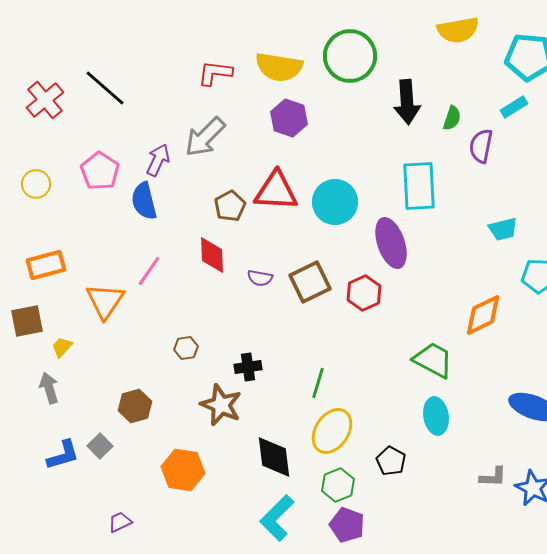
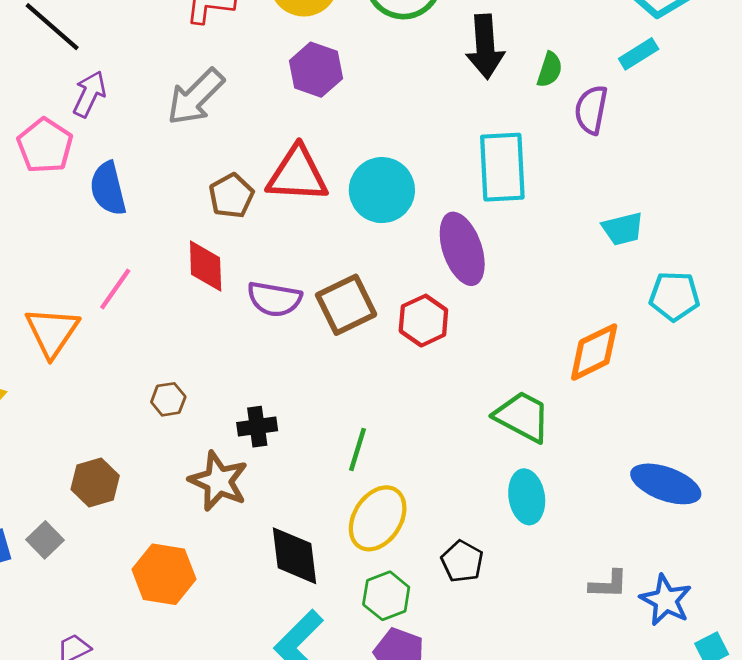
purple arrow: (158, 160) -> (89, 94), moved
purple semicircle: (260, 278) -> (274, 299), size x1.5

